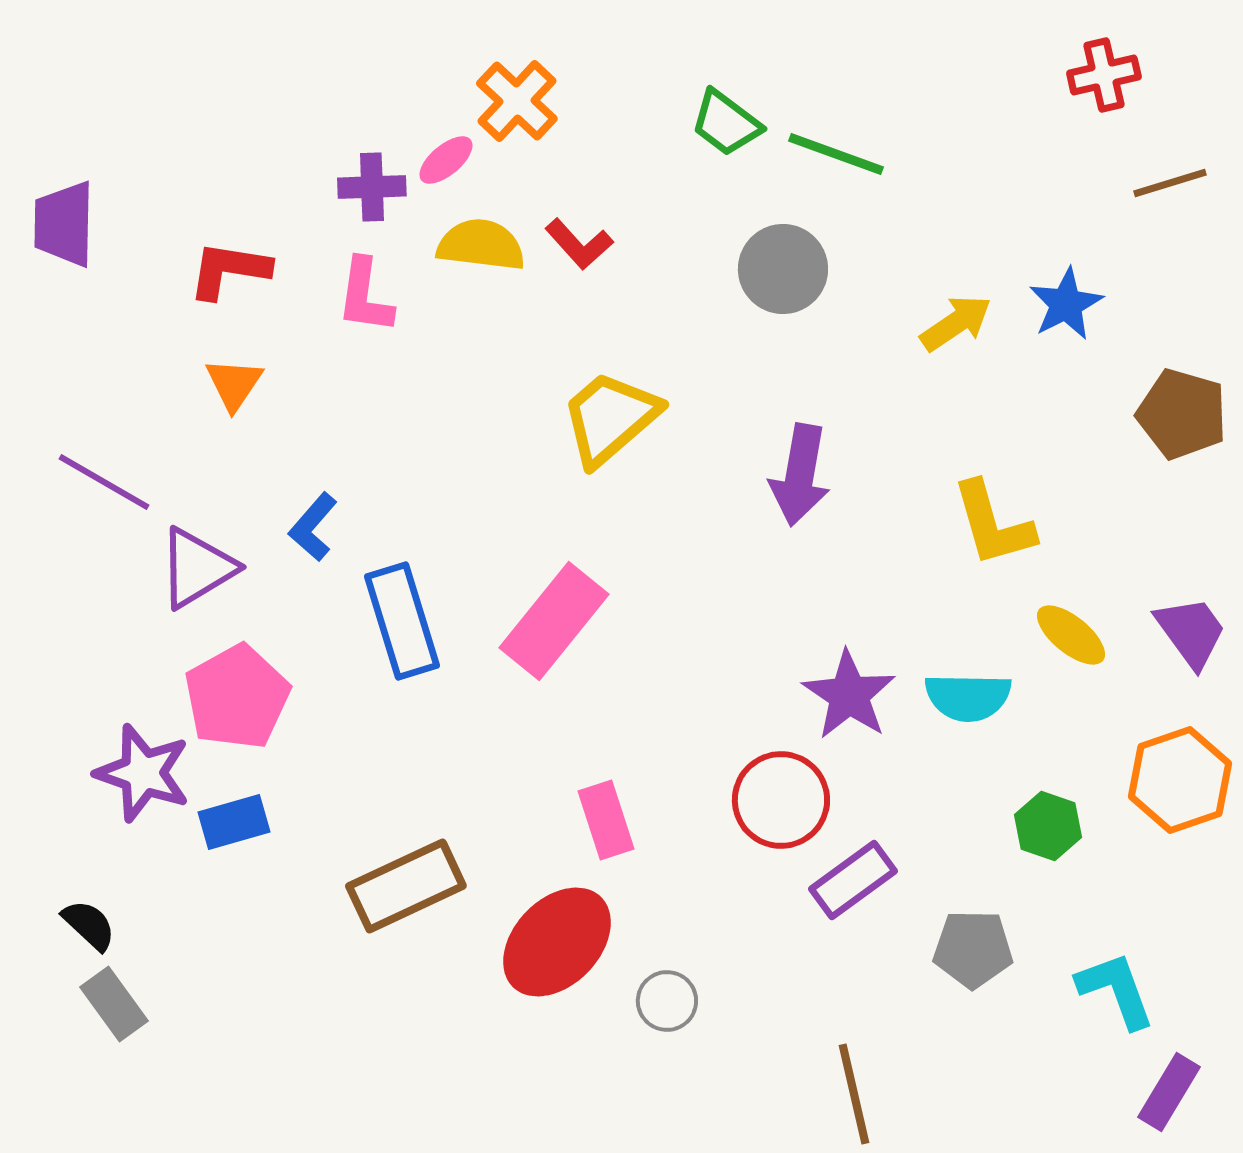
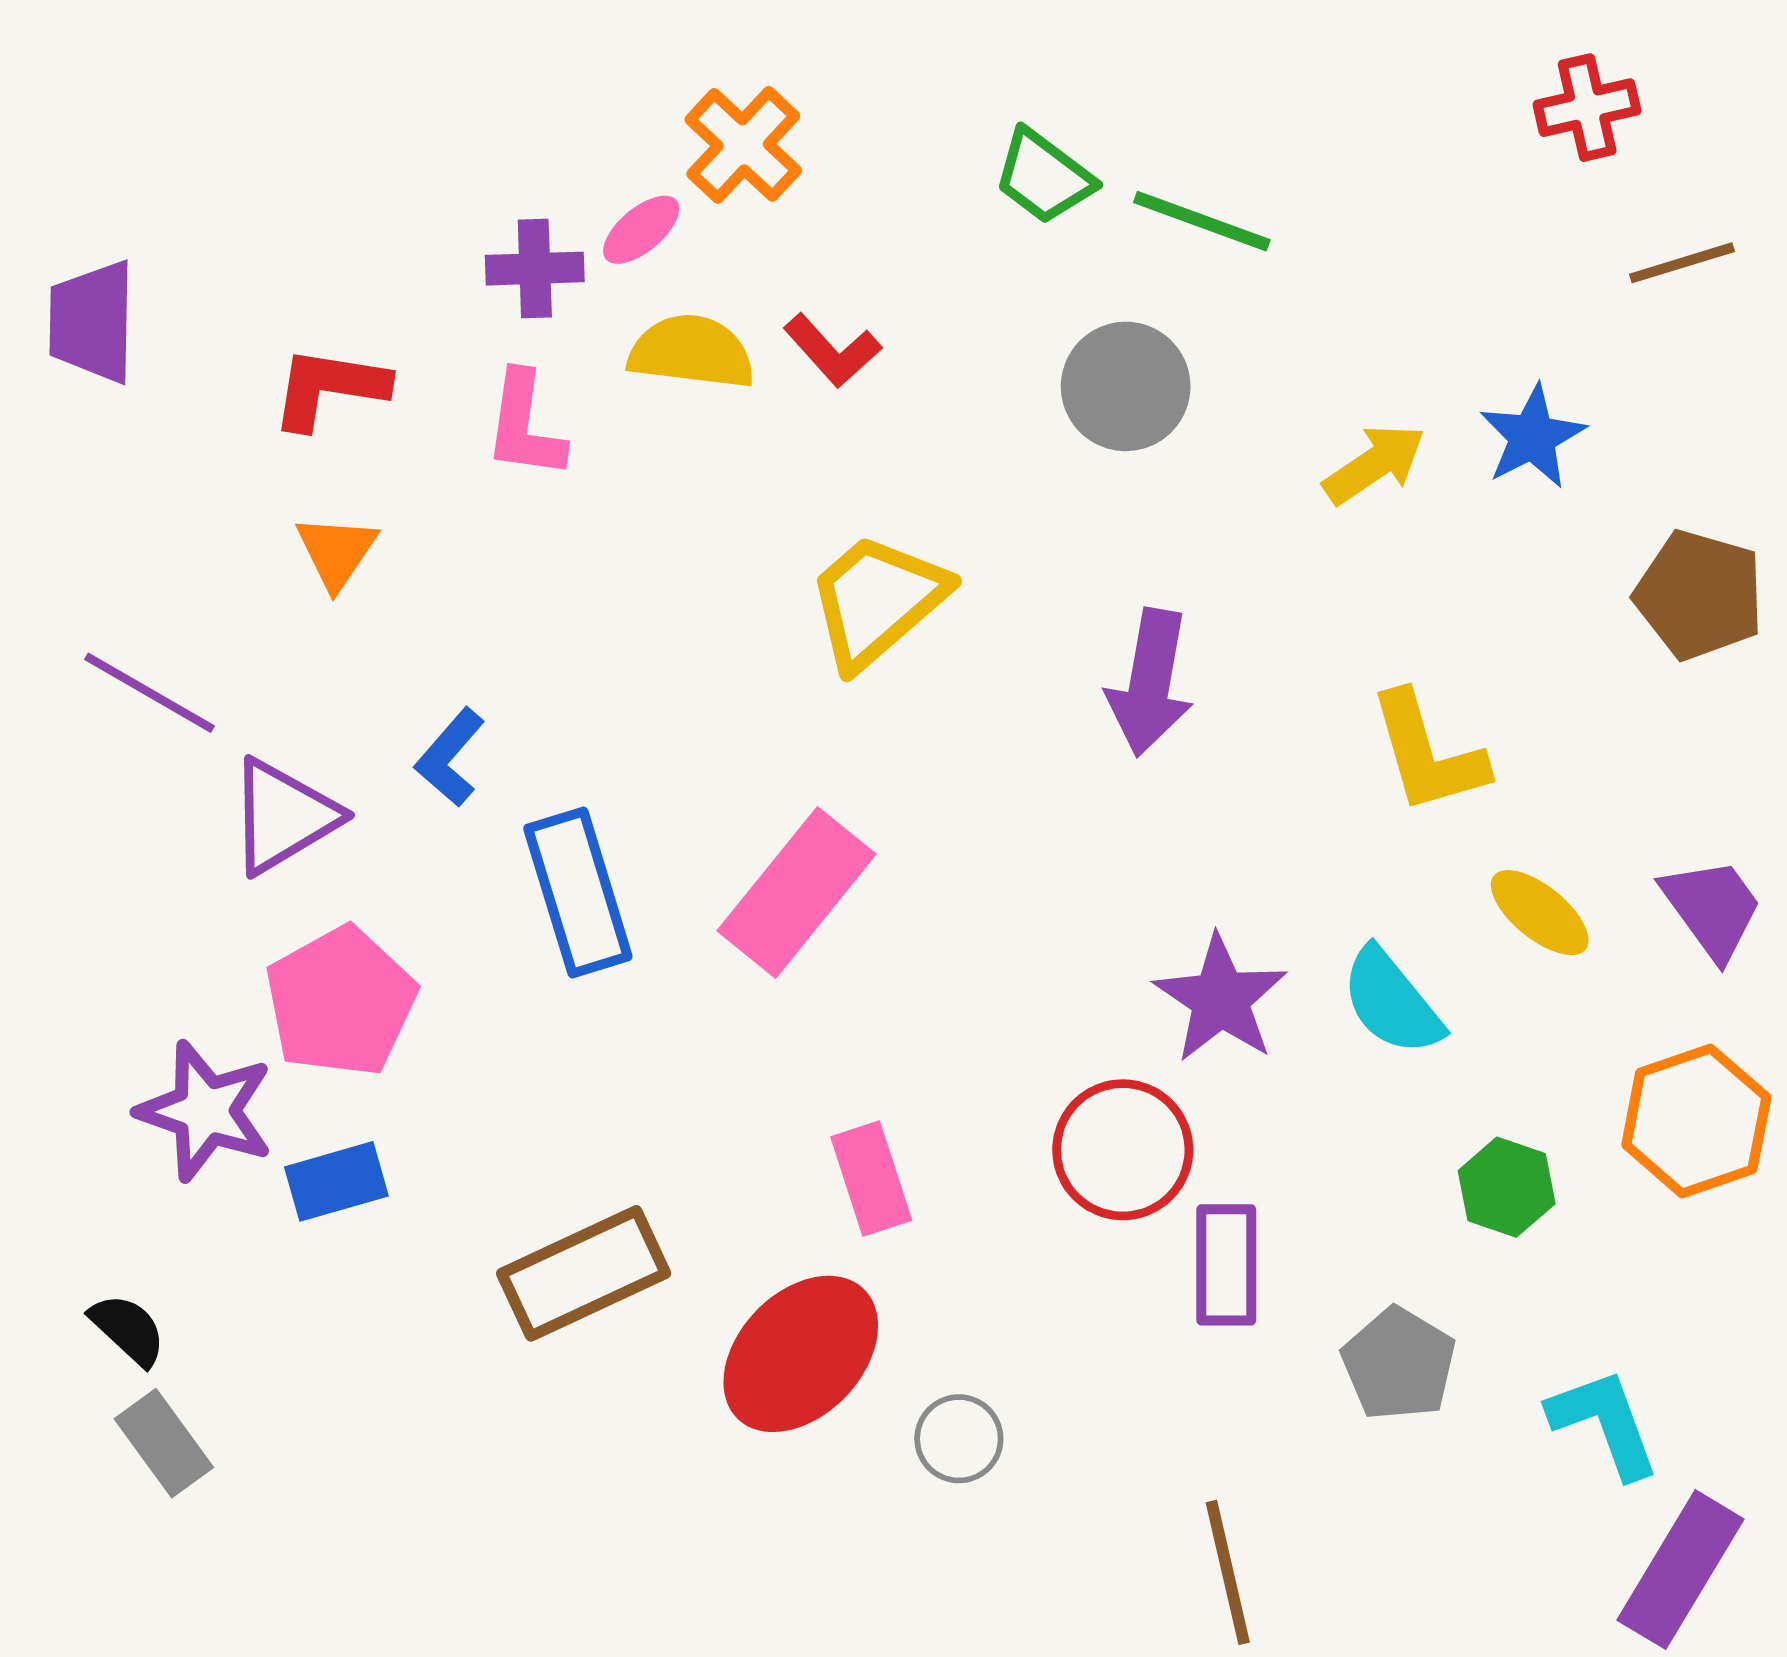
cyan semicircle: (968, 697) -> (1392, 1002), turned 50
purple rectangle: (853, 880) -> (1226, 1265), turned -54
gray pentagon: (973, 949) -> (1399, 1364), turned 30
purple rectangle: (1169, 1092) -> (1681, 1570), size x1.4

